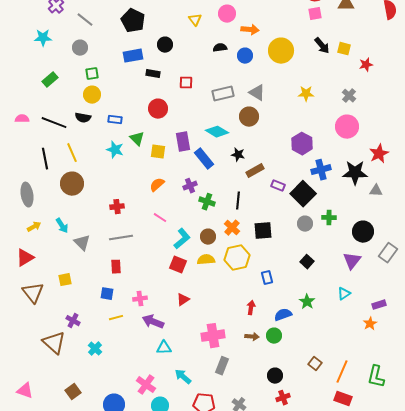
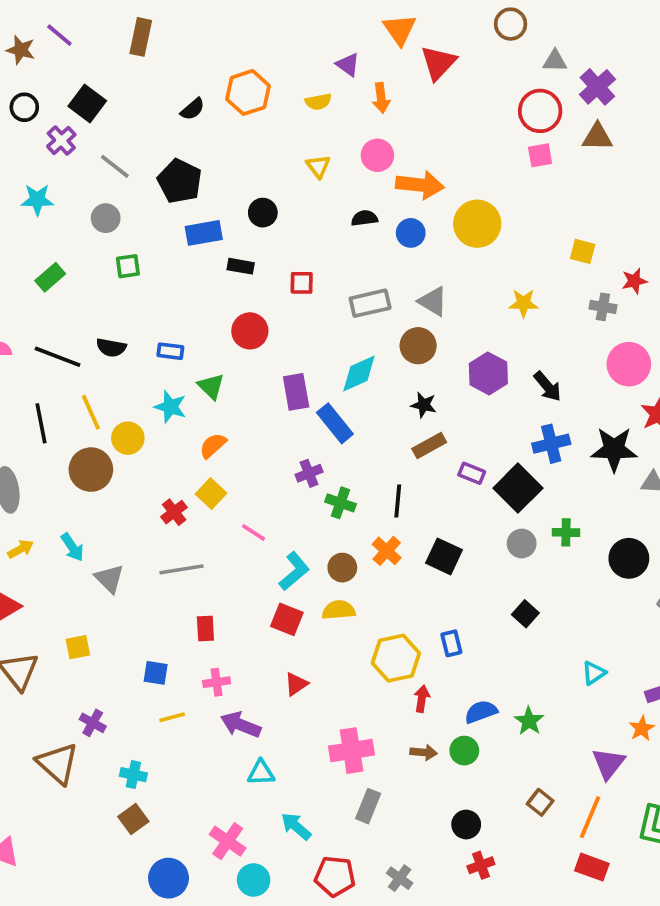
black pentagon: (133, 21) -> (180, 181), moved
orange arrow: (250, 30) -> (420, 185), size x1.4
black arrow: (322, 46) -> (547, 386), moved
yellow square: (344, 49) -> (583, 251), moved
red star: (366, 65) -> (634, 281), moved
yellow circle: (92, 95) -> (128, 438), moved
gray cross: (349, 96) -> (603, 307), turned -32
pink circle: (347, 127) -> (629, 364), moved
cyan diamond: (217, 132) -> (359, 373), turned -55
purple hexagon: (302, 144) -> (488, 373), moved
yellow square: (158, 152) -> (211, 494), moved, turned 35
black star: (238, 155) -> (424, 405), moved
orange semicircle: (157, 185) -> (213, 446), moved
red cross: (117, 207) -> (174, 512), turned -32
black square: (263, 231) -> (444, 556), turned 30
yellow hexagon: (237, 258) -> (396, 658), moved
purple triangle: (352, 261) -> (609, 764), moved
red rectangle: (116, 267) -> (205, 629), moved
green star: (307, 302) -> (529, 721), moved
cyan cross: (95, 349) -> (133, 775), turned -32
brown square: (73, 392) -> (133, 819), moved

